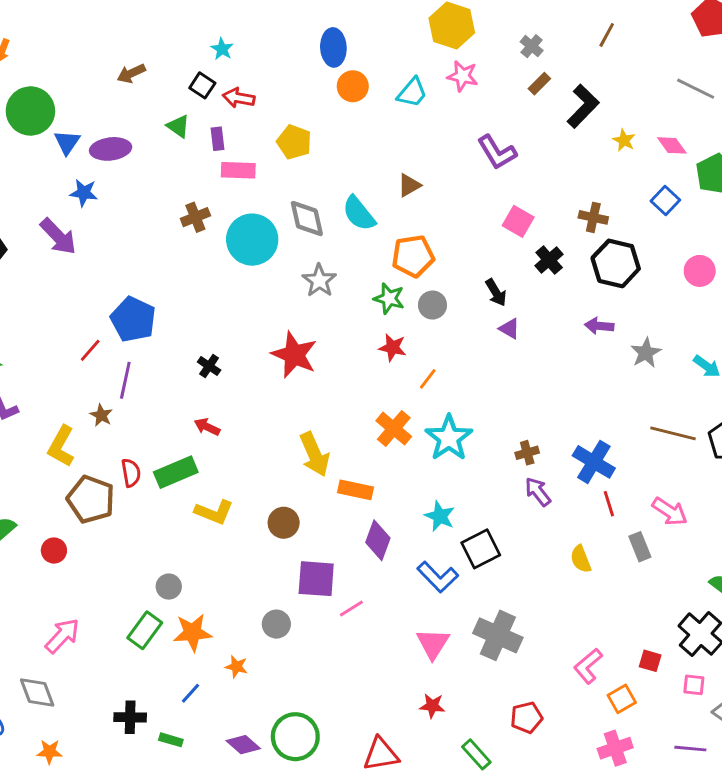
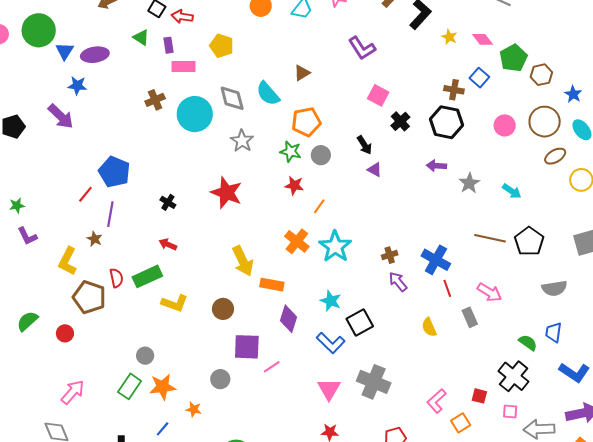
brown cross: (593, 217) -> (454, 90), moved

